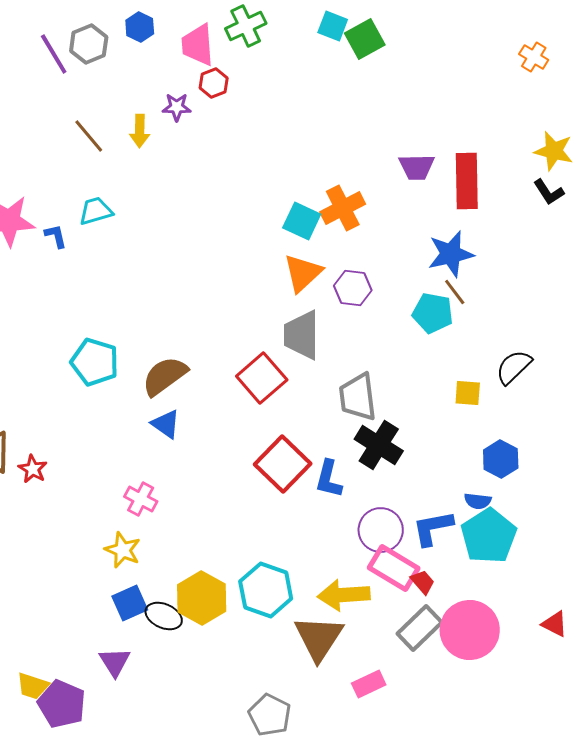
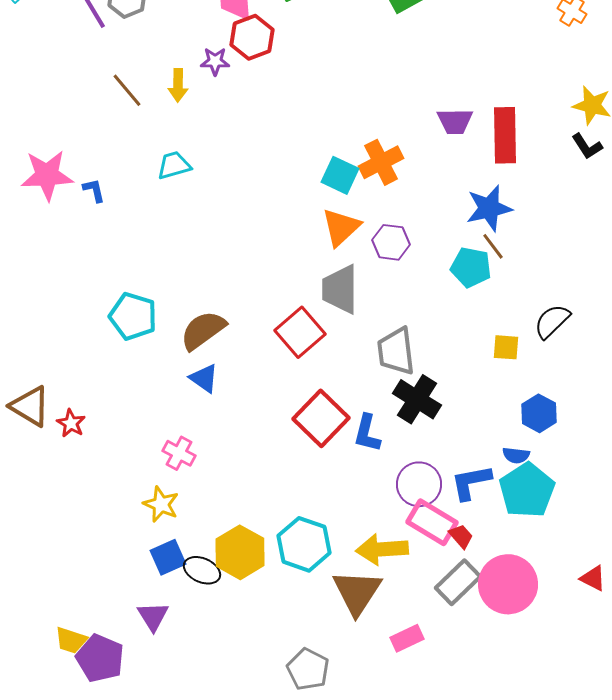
red hexagon: (214, 83) -> (252, 37), size x1.5
cyan trapezoid: (96, 211) -> (174, 165), moved

